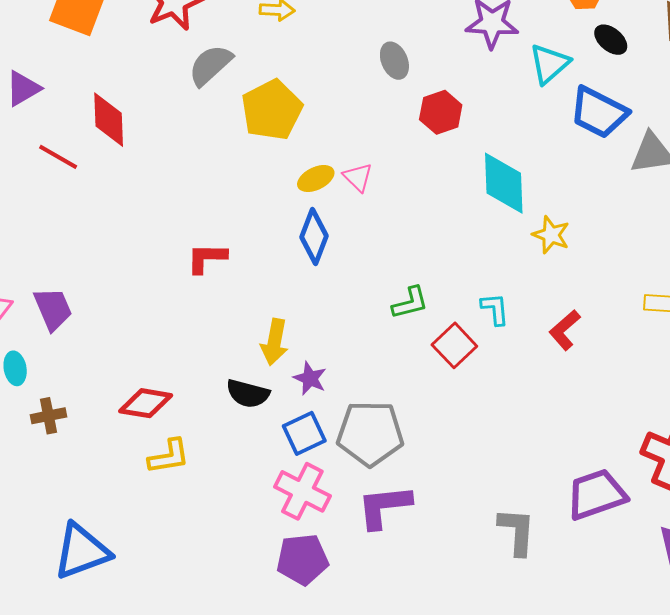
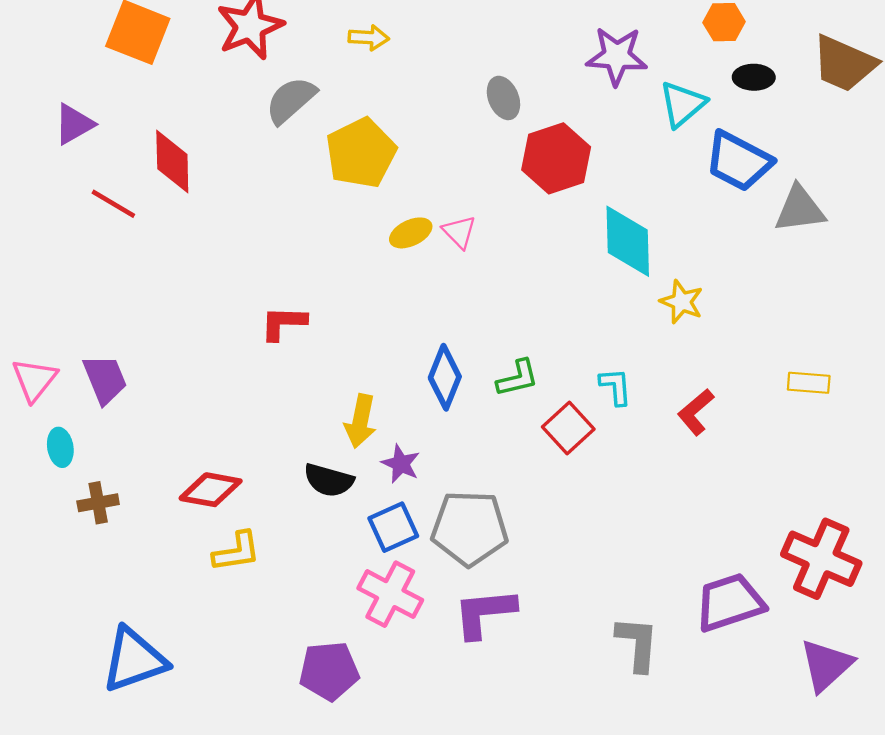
black ellipse: (611, 40) -> (754, 77), turned -40
red hexagon: (441, 112) -> (556, 158), size x1.4
blue diamond: (314, 236) -> (445, 377), moved
purple pentagon: (302, 559) -> (329, 671), moved

